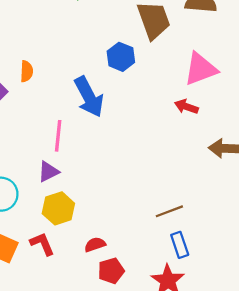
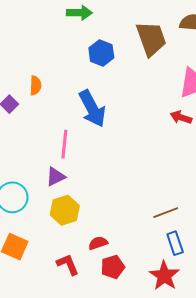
blue hexagon: (121, 57) -> (101, 53), moved
red L-shape: (42, 244) -> (68, 264), moved

